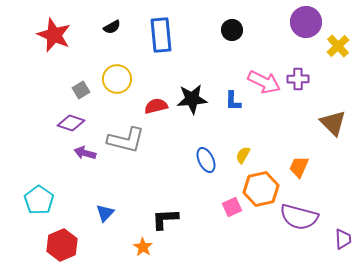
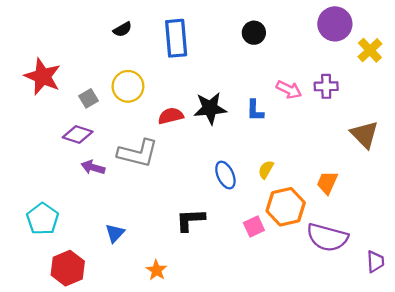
red star: (54, 35) -> (43, 76), moved
pink arrow: (264, 82) -> (289, 90), size x0.7
black L-shape: (165, 219) -> (190, 220), moved

